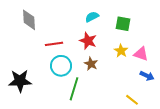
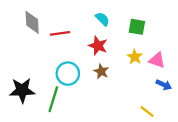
cyan semicircle: (92, 17) -> (102, 19), turned 72
red line: (54, 44) -> (60, 33), moved
green line: (74, 89) -> (53, 99), moved

